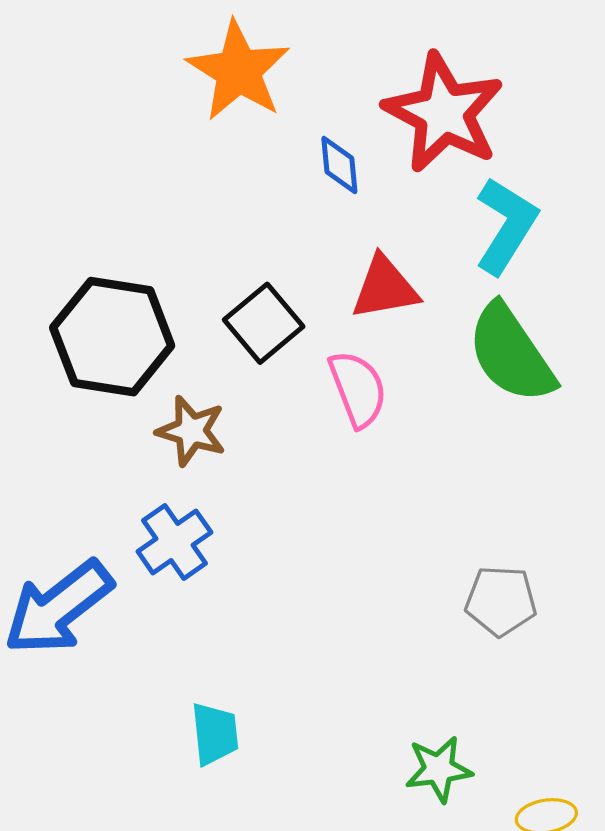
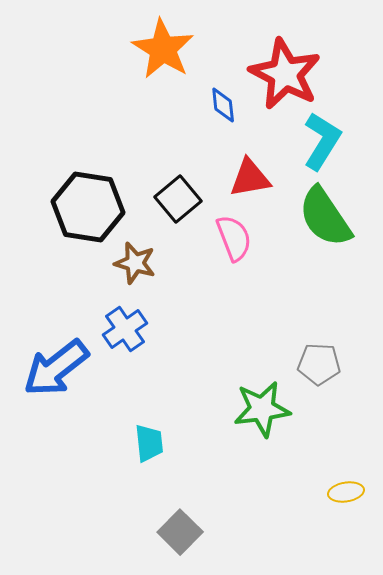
green star: (439, 769) -> (262, 409), moved, size x1.4

